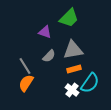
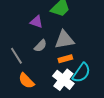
orange semicircle: (26, 83) -> (26, 81), moved, turned -78
white cross: (72, 90) -> (63, 80), size x1.5

